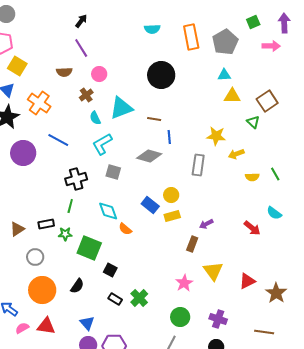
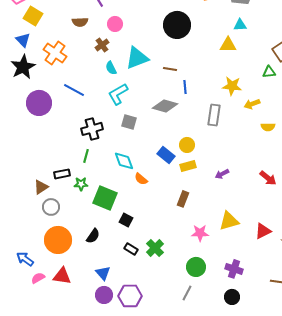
yellow triangle: (232, 96) -> (228, 45), moved
green triangle: (253, 122) -> (269, 72), turned -48
brown triangle: (17, 229) -> (41, 187), moved
brown rectangle: (192, 244) -> (183, 199), moved
yellow triangle: (213, 271) -> (229, 221), turned 50
pink star: (184, 283) -> (200, 233), turned 30

